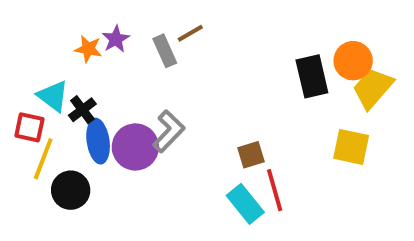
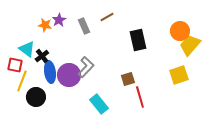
brown line: (190, 33) -> (107, 17), moved
black rectangle: (312, 76) -> (138, 40), moved
yellow square: (351, 147) -> (179, 75), turned -30
cyan rectangle: (245, 204) -> (99, 104), moved

